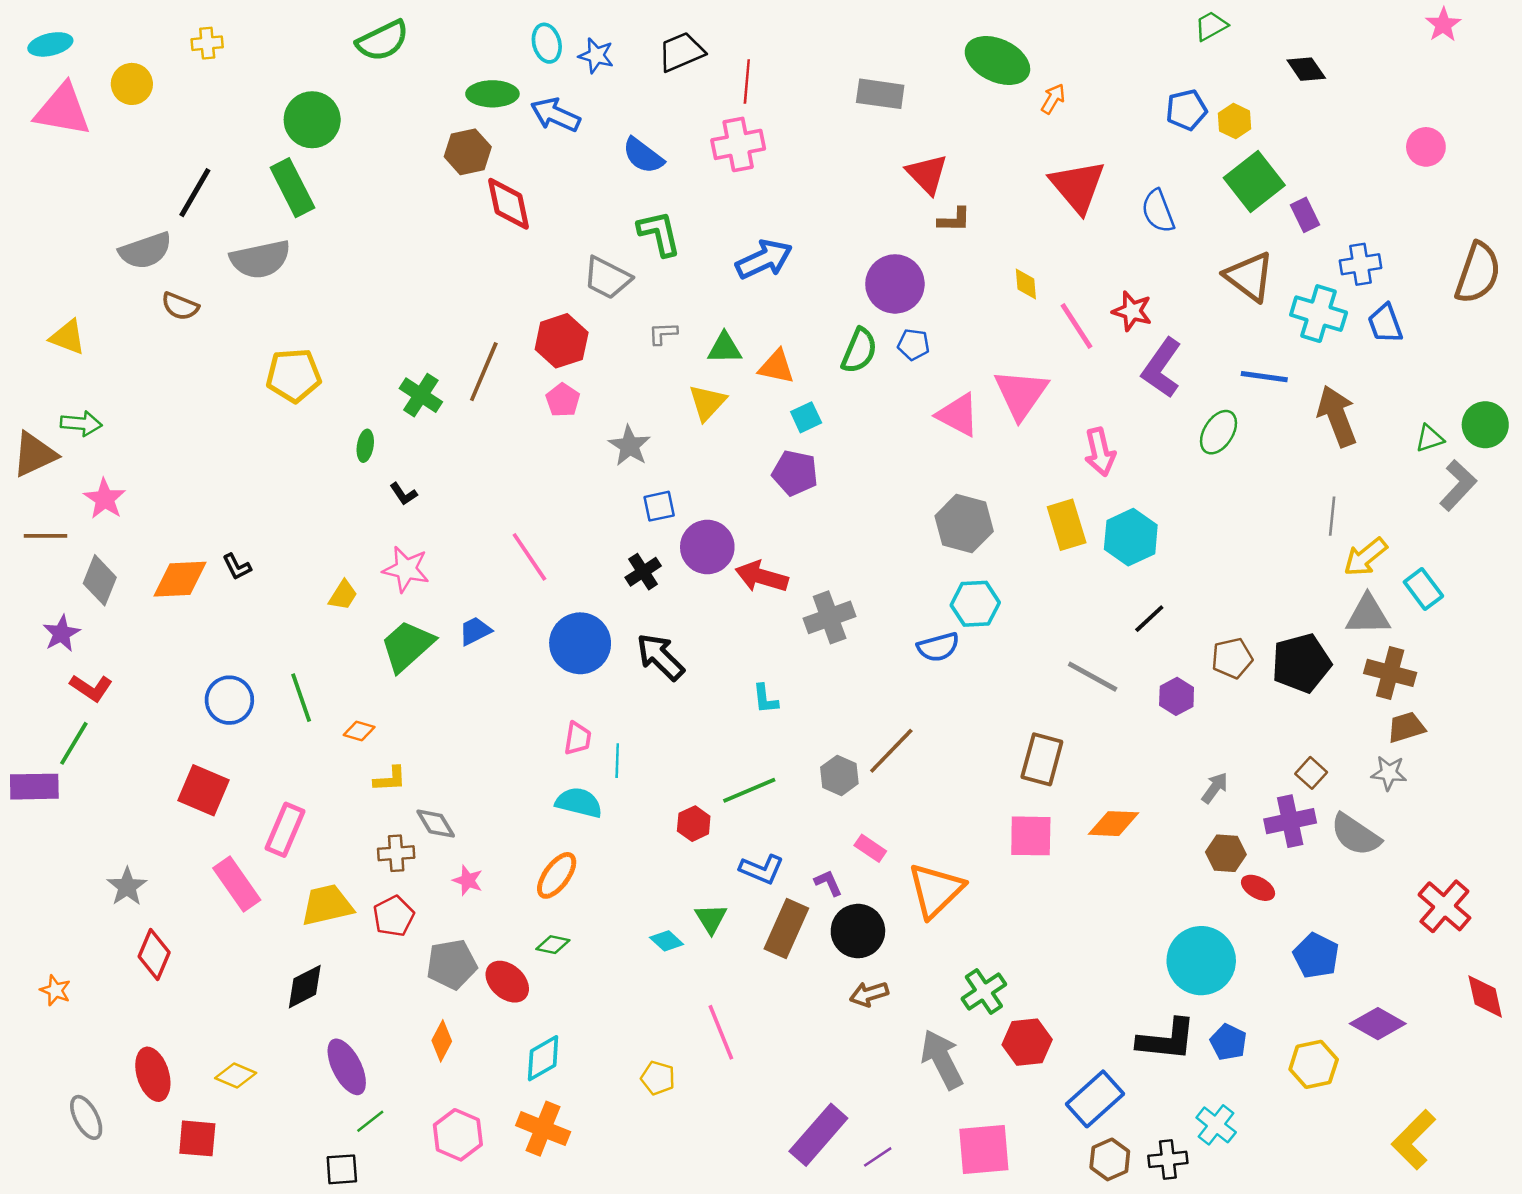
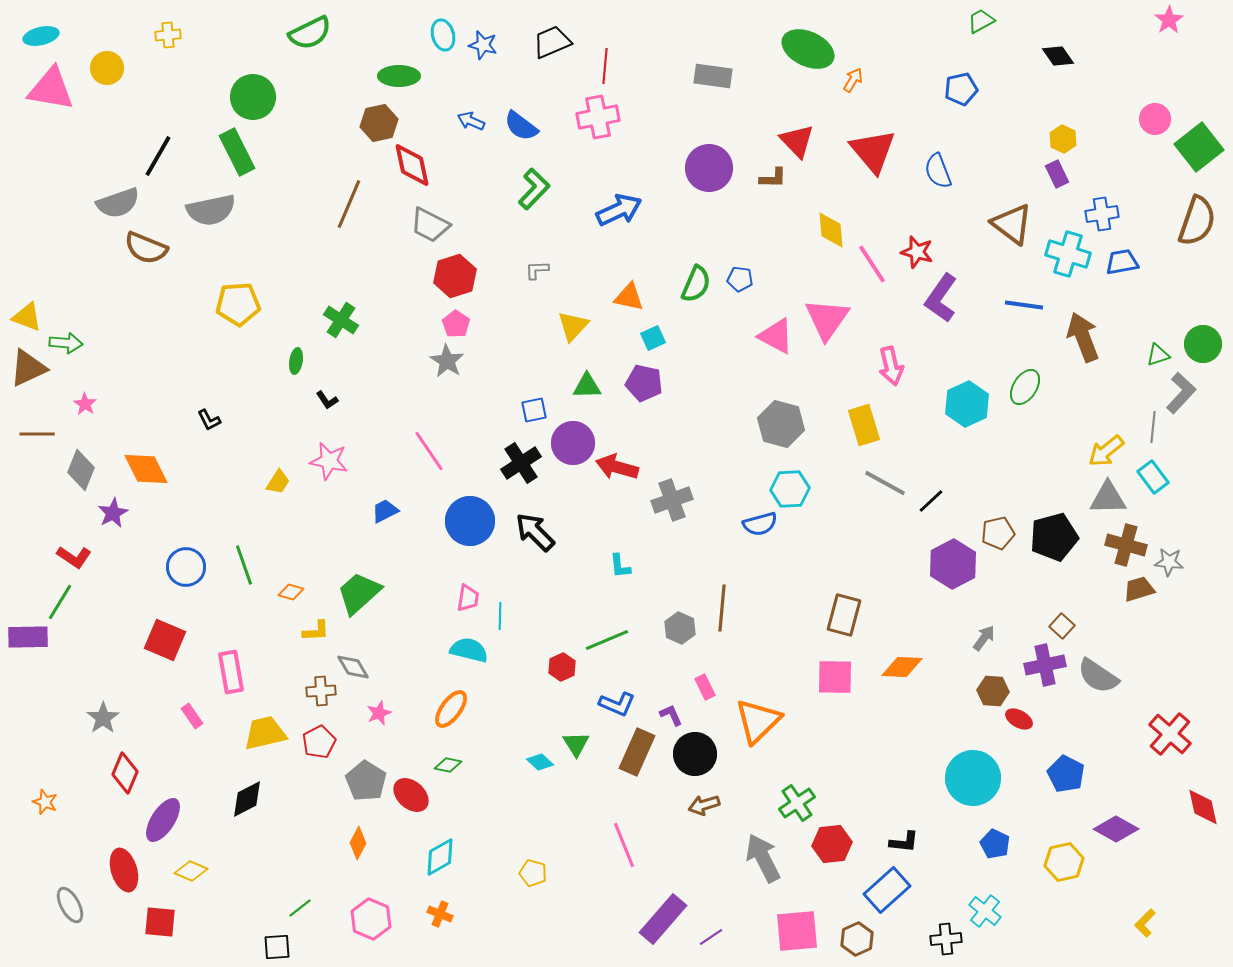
blue arrow: (555, 115) -> (471, 121), moved, size x0.7
yellow hexagon: (1235, 121) -> (1063, 139), moved
red triangle: (927, 174) -> (797, 141), moved
green square: (1254, 181) -> (1199, 147), moved
green L-shape: (659, 233) -> (534, 189), turned 57
gray trapezoid: (607, 278) -> (430, 225), moved
purple circle: (895, 284) -> (709, 168), moved
yellow diamond: (1026, 284) -> (831, 230), size x1.4
brown semicircle: (180, 306) -> (146, 248), size x1.4
blue trapezoid: (1385, 323) -> (1122, 262), turned 100
yellow triangle: (68, 337) -> (27, 317), moved
green triangle: (725, 348) -> (587, 386), moved
brown line: (484, 372) -> (349, 204), moved
green ellipse: (1218, 432) -> (1025, 387), moved
gray star: (629, 446) -> (447, 361), moved
pink star: (105, 499) -> (85, 404), size x0.7
gray line: (1332, 516) -> (1153, 427), moved
cyan hexagon: (1131, 537) -> (967, 404), moved
black L-shape: (237, 567) -> (209, 420), moved
black cross: (643, 572) -> (521, 463), size x1.4
orange diamond: (180, 579) -> (146, 469), turned 66
purple star: (61, 633) -> (113, 513), moved
green trapezoid: (407, 646) -> (359, 593), moved
gray line: (1093, 677) -> (885, 483), moved
purple hexagon: (1177, 696) -> (953, 564), size x1.6
brown line: (891, 751) -> (722, 608), turned -39
gray star: (1389, 773) -> (1169, 562), moved
pink rectangle: (285, 830) -> (231, 672), turned -33
pink rectangle: (870, 848) -> (705, 687), turned 30
pink star: (468, 880) -> (379, 713), turned 30
pink rectangle: (237, 884) -> (192, 716), size x0.6
gray pentagon: (452, 964) -> (366, 781), turned -30
pink line: (721, 1032) -> (624, 845), moved
black L-shape: (1167, 1040) -> (904, 842), moved, size x0.6
purple ellipse: (347, 1067) -> (163, 820), moved, turned 60
orange cross: (543, 1129) -> (440, 914), size x0.6
yellow L-shape: (1414, 1140) -> (1145, 923), size x0.6
brown hexagon: (1110, 1159) -> (857, 939), moved

